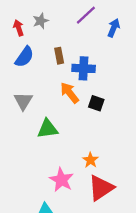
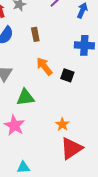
blue cross: (84, 68) -> (84, 45), moved
pink star: (61, 180) -> (14, 125), moved

